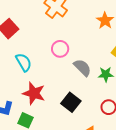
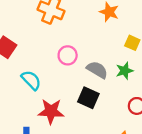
black square: (71, 102) -> (88, 98), moved

